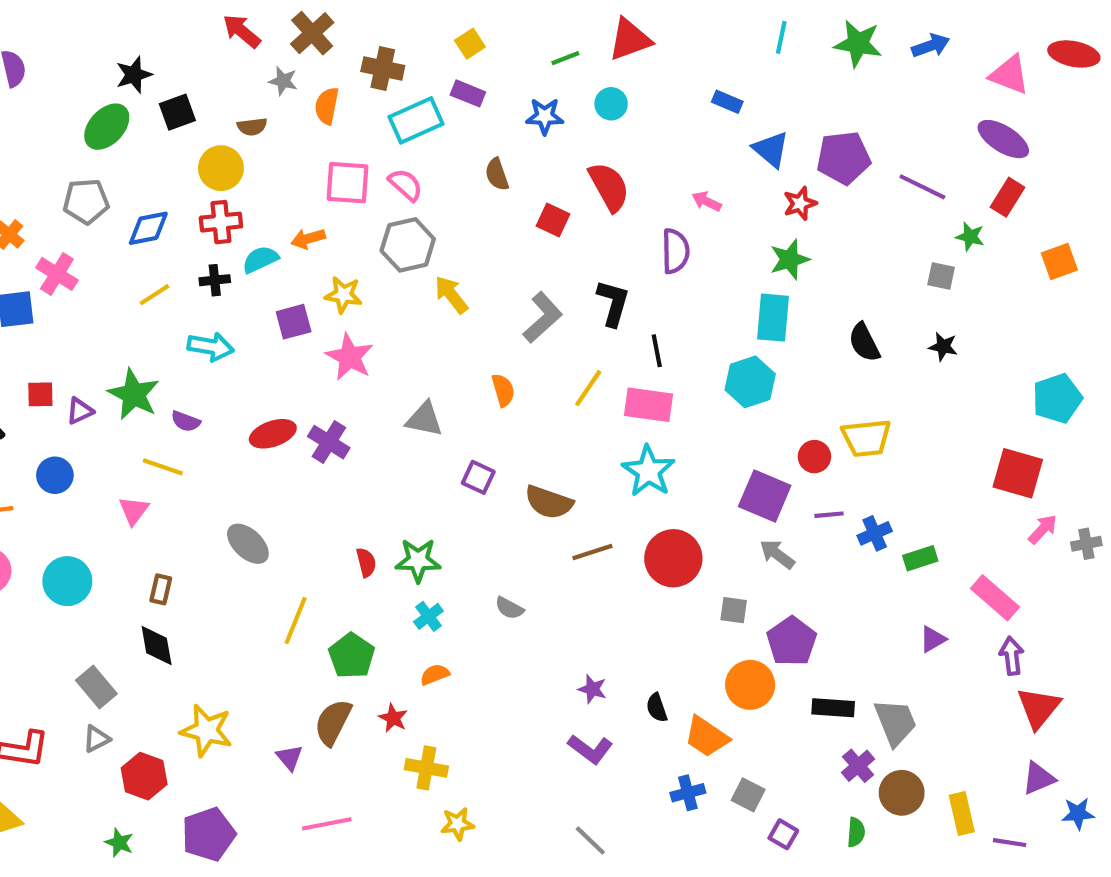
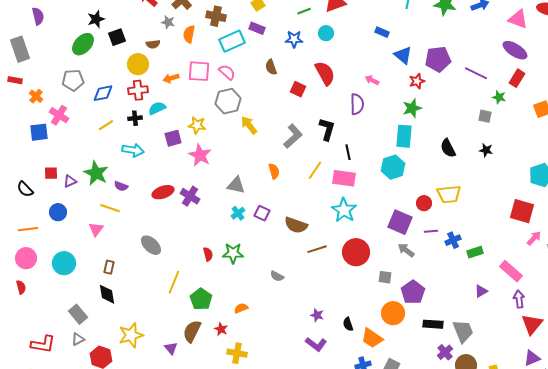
orange arrow: (308, 239) -> (171, 78), moved
cyan cross: (428, 616) -> (238, 213), moved
yellow star: (206, 731) -> (131, 335), turned -30

